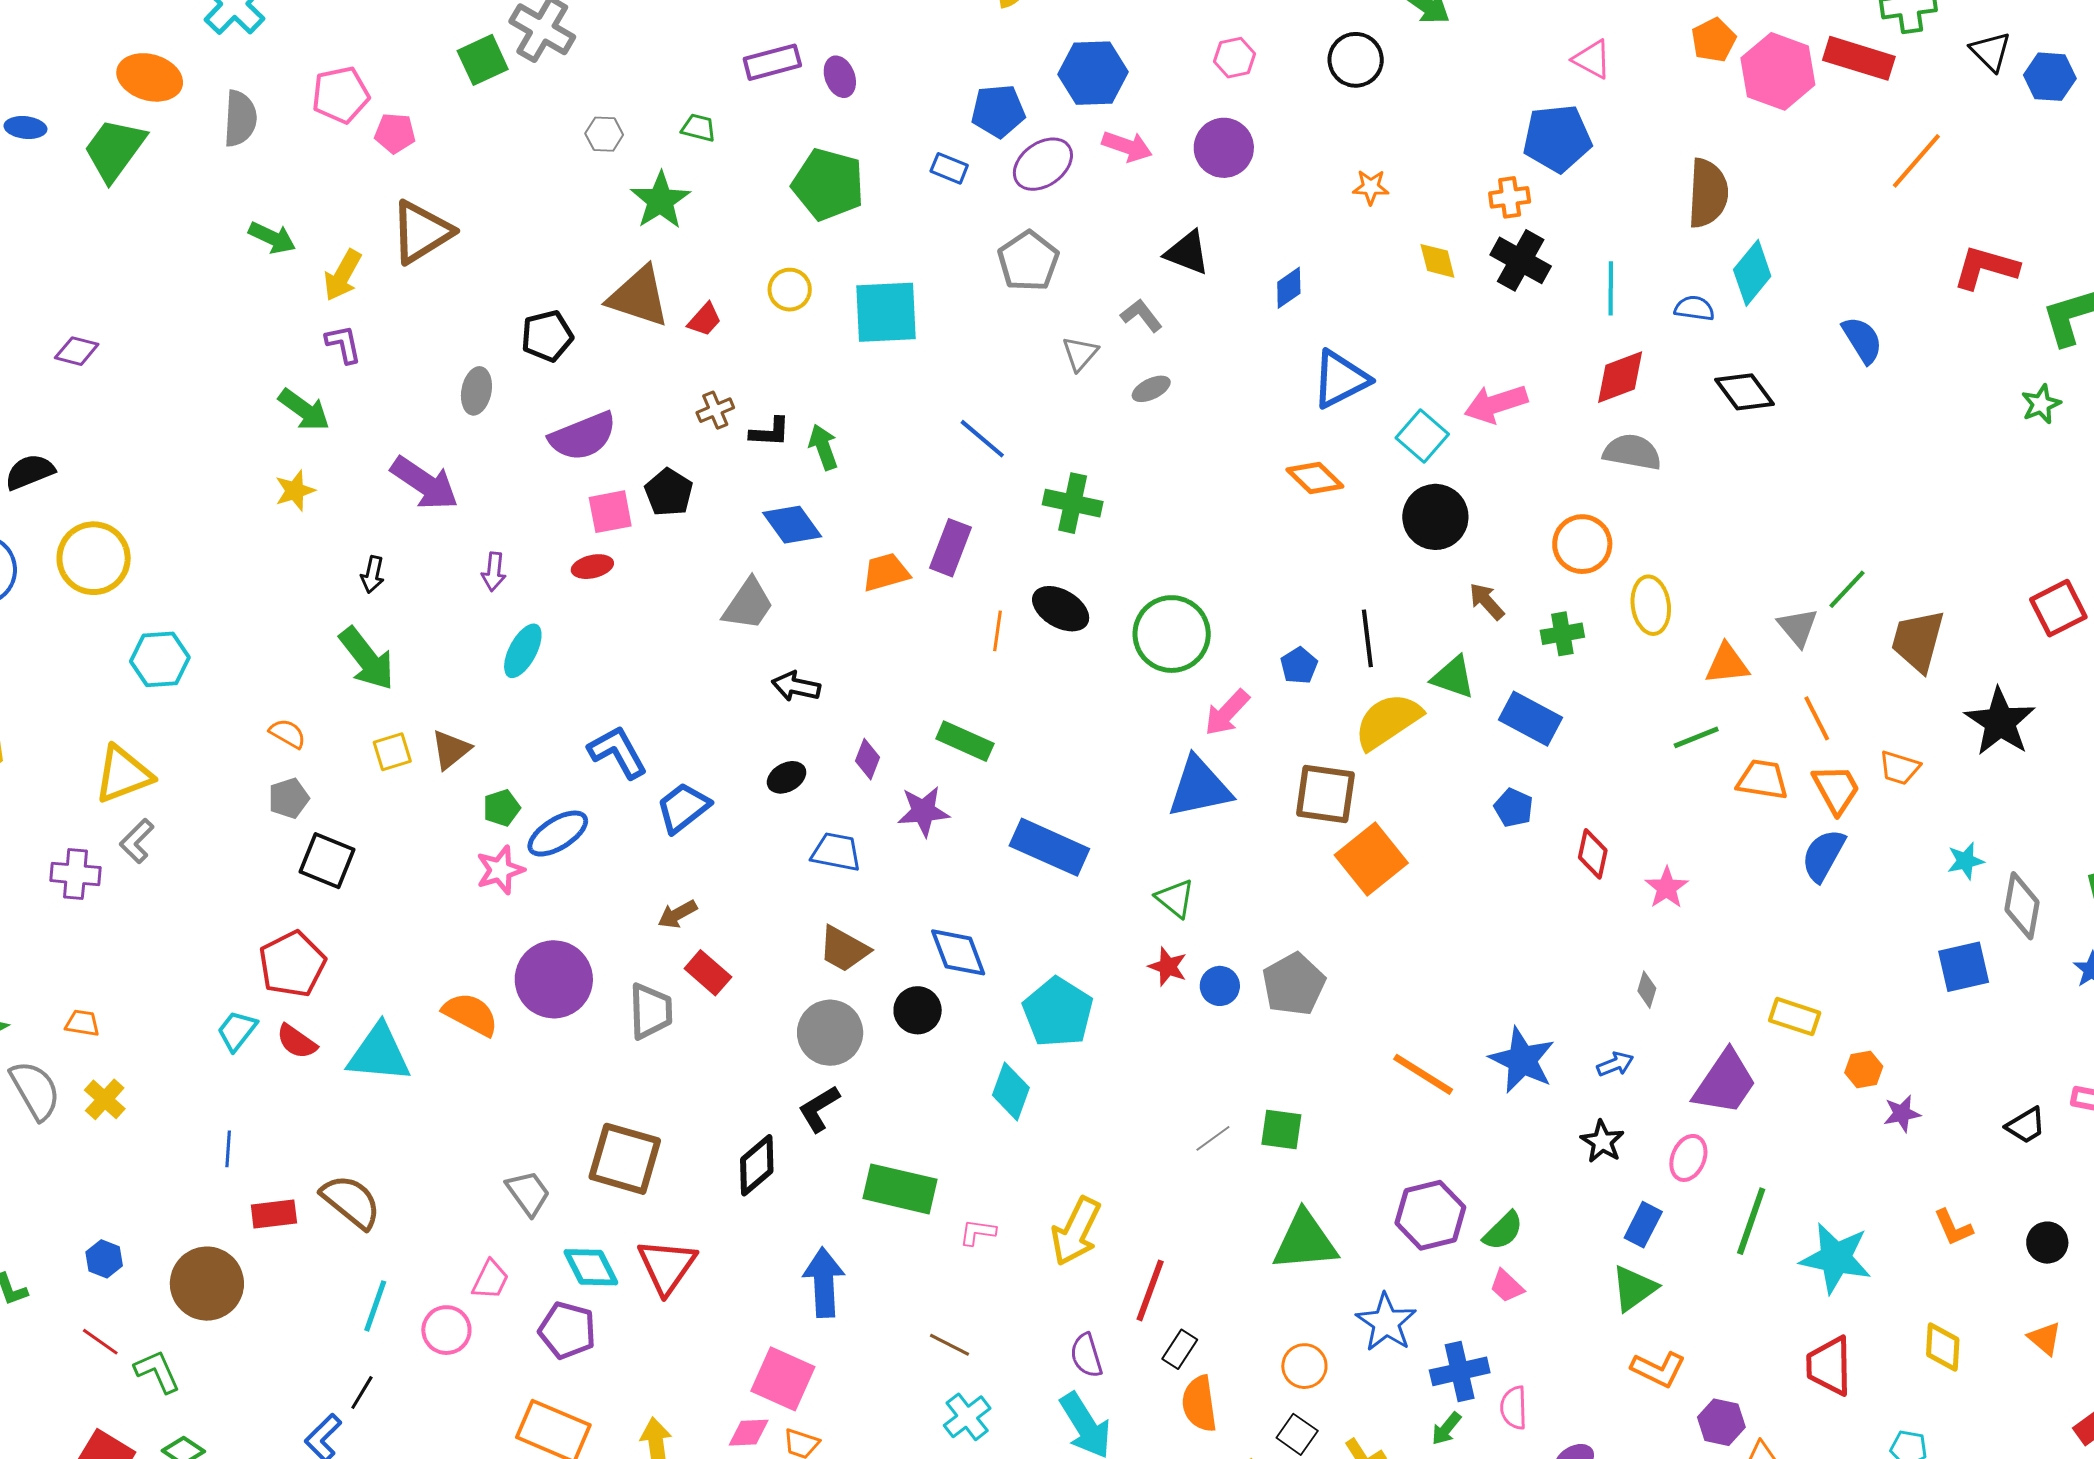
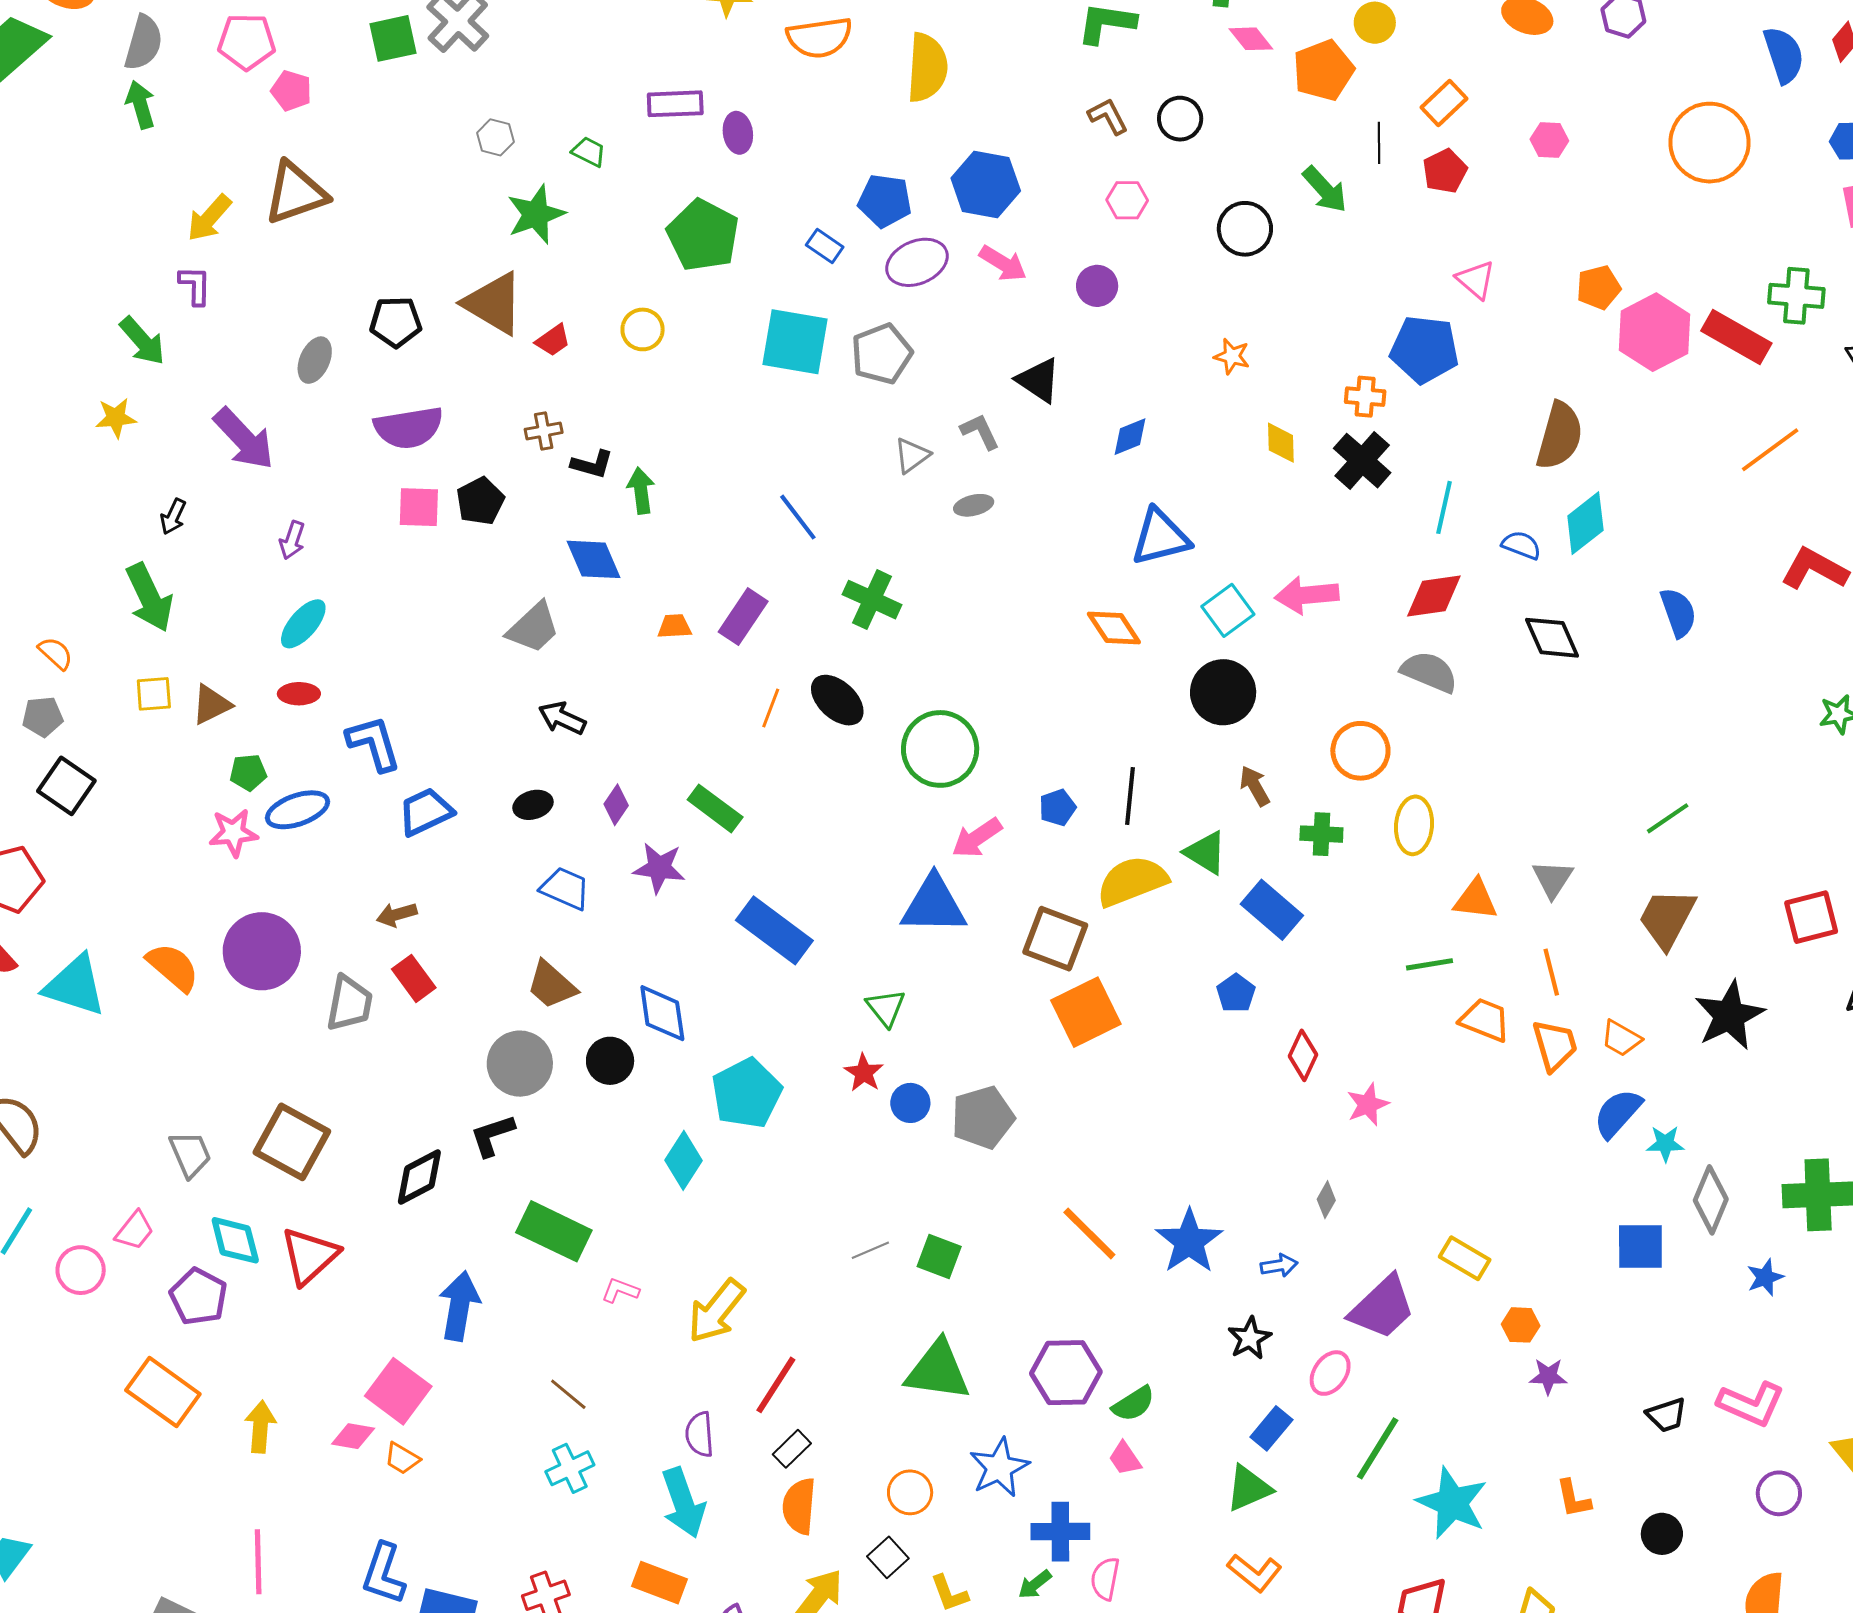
purple circle: (1224, 148) -> (1097, 286), size x0.7
green arrow: (272, 238) -> (141, 105), moved, turned -144
cyan square: (886, 312) -> (795, 342), moved
red ellipse: (592, 567) -> (299, 694), moved
orange trapezoid: (886, 572) -> (675, 626), size x0.7
green line: (1847, 589) -> (1668, 818), moved
blue semicircle: (1823, 855) -> (1618, 1113), moved

